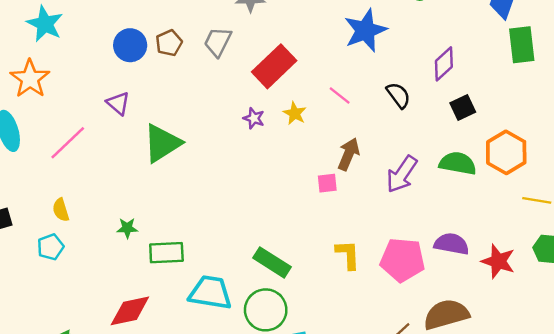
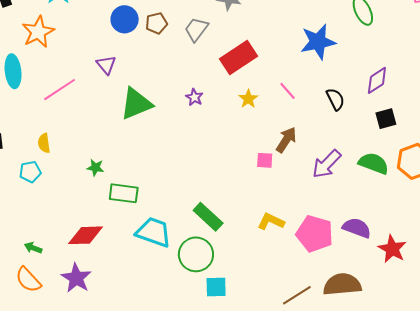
purple star: (254, 118) -> (194, 97), moved
yellow L-shape: (348, 255) -> (271, 221), turned -72

